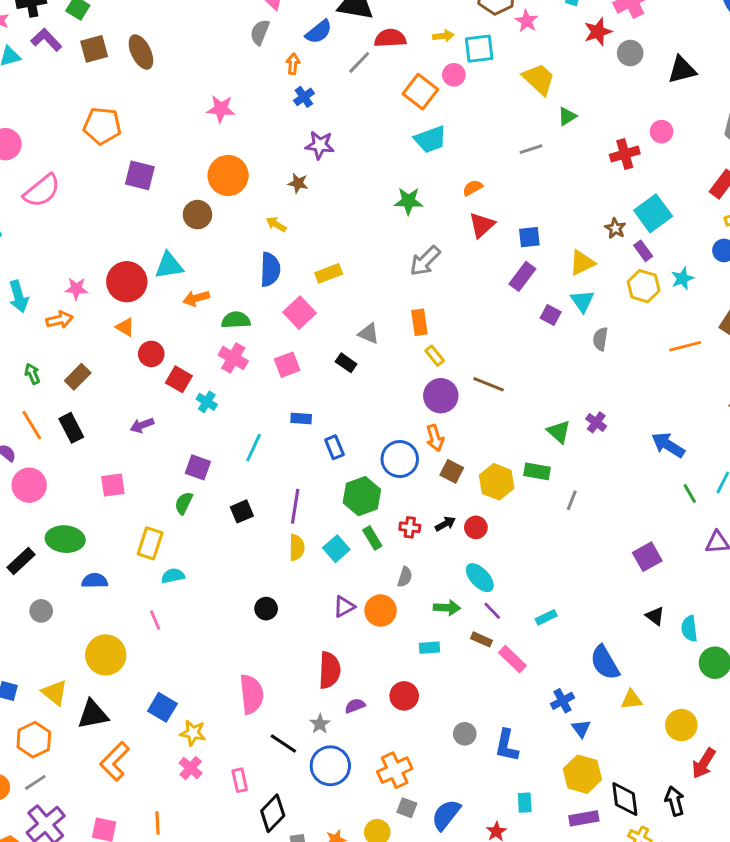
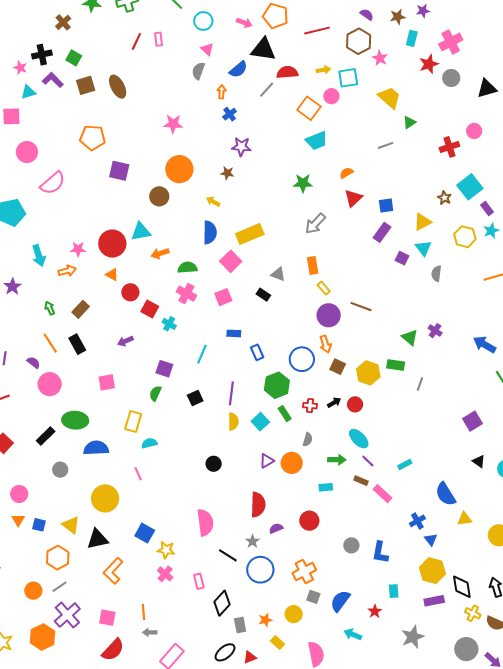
purple rectangle: (643, 251) -> (487, 209), moved
yellow rectangle: (329, 273) -> (250, 234), size x1.5
blue semicircle: (95, 581) -> (96, 448), size x1.4

